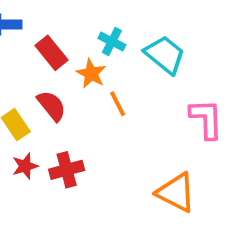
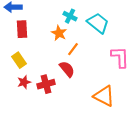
red rectangle: (52, 53) -> (22, 29), moved, turned 36
orange line: (118, 104) -> (73, 49), turned 64
red semicircle: (52, 106) -> (67, 69), moved

